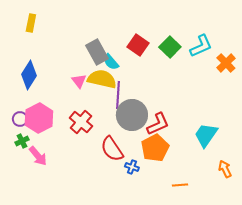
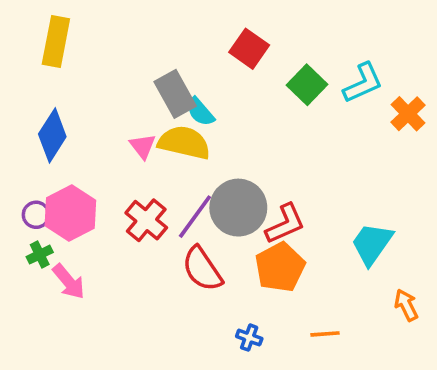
yellow rectangle: (31, 23) -> (56, 41), size x1.5
red square: (138, 45) -> (249, 49), moved
purple line: (118, 95) -> (195, 217), moved, turned 32
blue cross: (132, 167) -> (249, 338), moved

